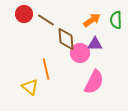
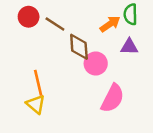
green semicircle: (116, 20) -> (130, 14), moved
purple triangle: (95, 44) -> (129, 47), moved
orange line: (46, 69) -> (38, 83), moved

